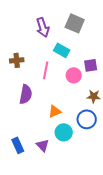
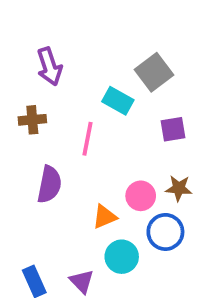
gray square: (75, 23) -> (154, 72), moved, turned 30
purple arrow: (43, 27) -> (49, 67), moved
pink circle: (74, 75) -> (141, 196), moved

